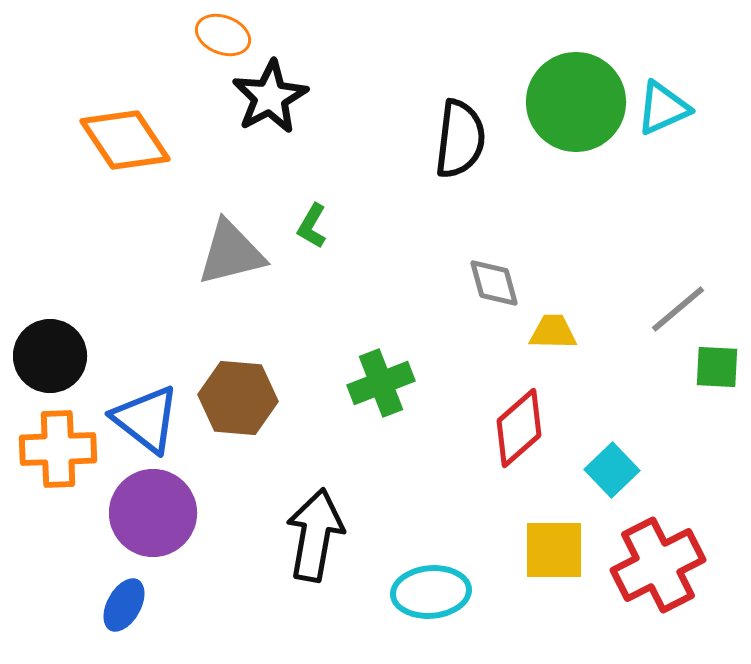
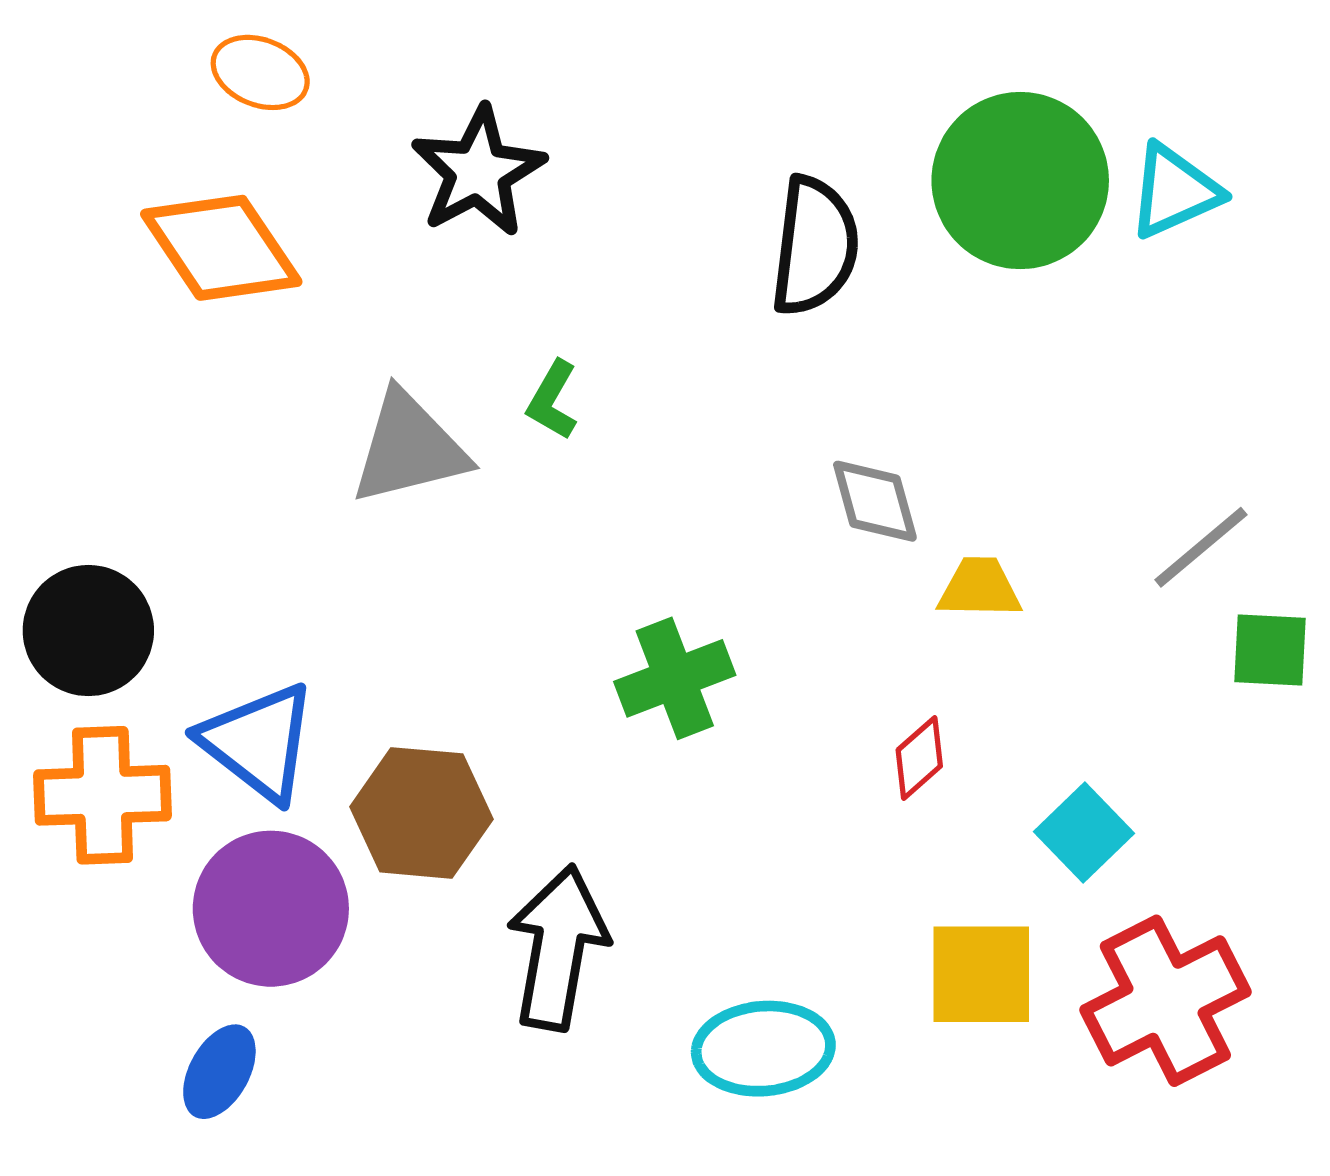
orange ellipse: (223, 35) -> (260, 72), moved
brown hexagon: (238, 398) -> (421, 813), moved
red diamond: (519, 428) -> (919, 758), size x0.6

